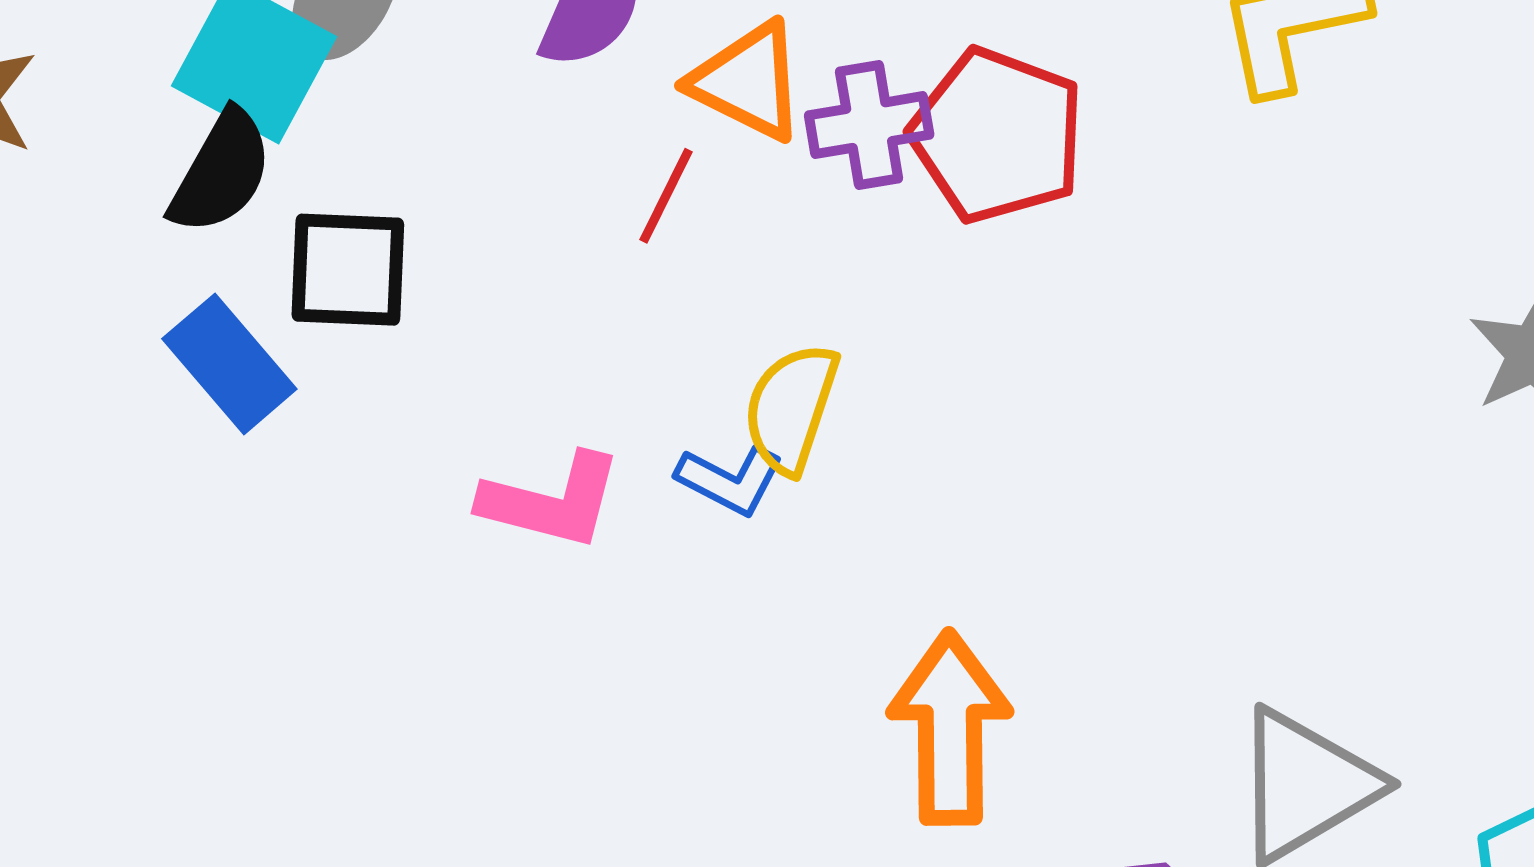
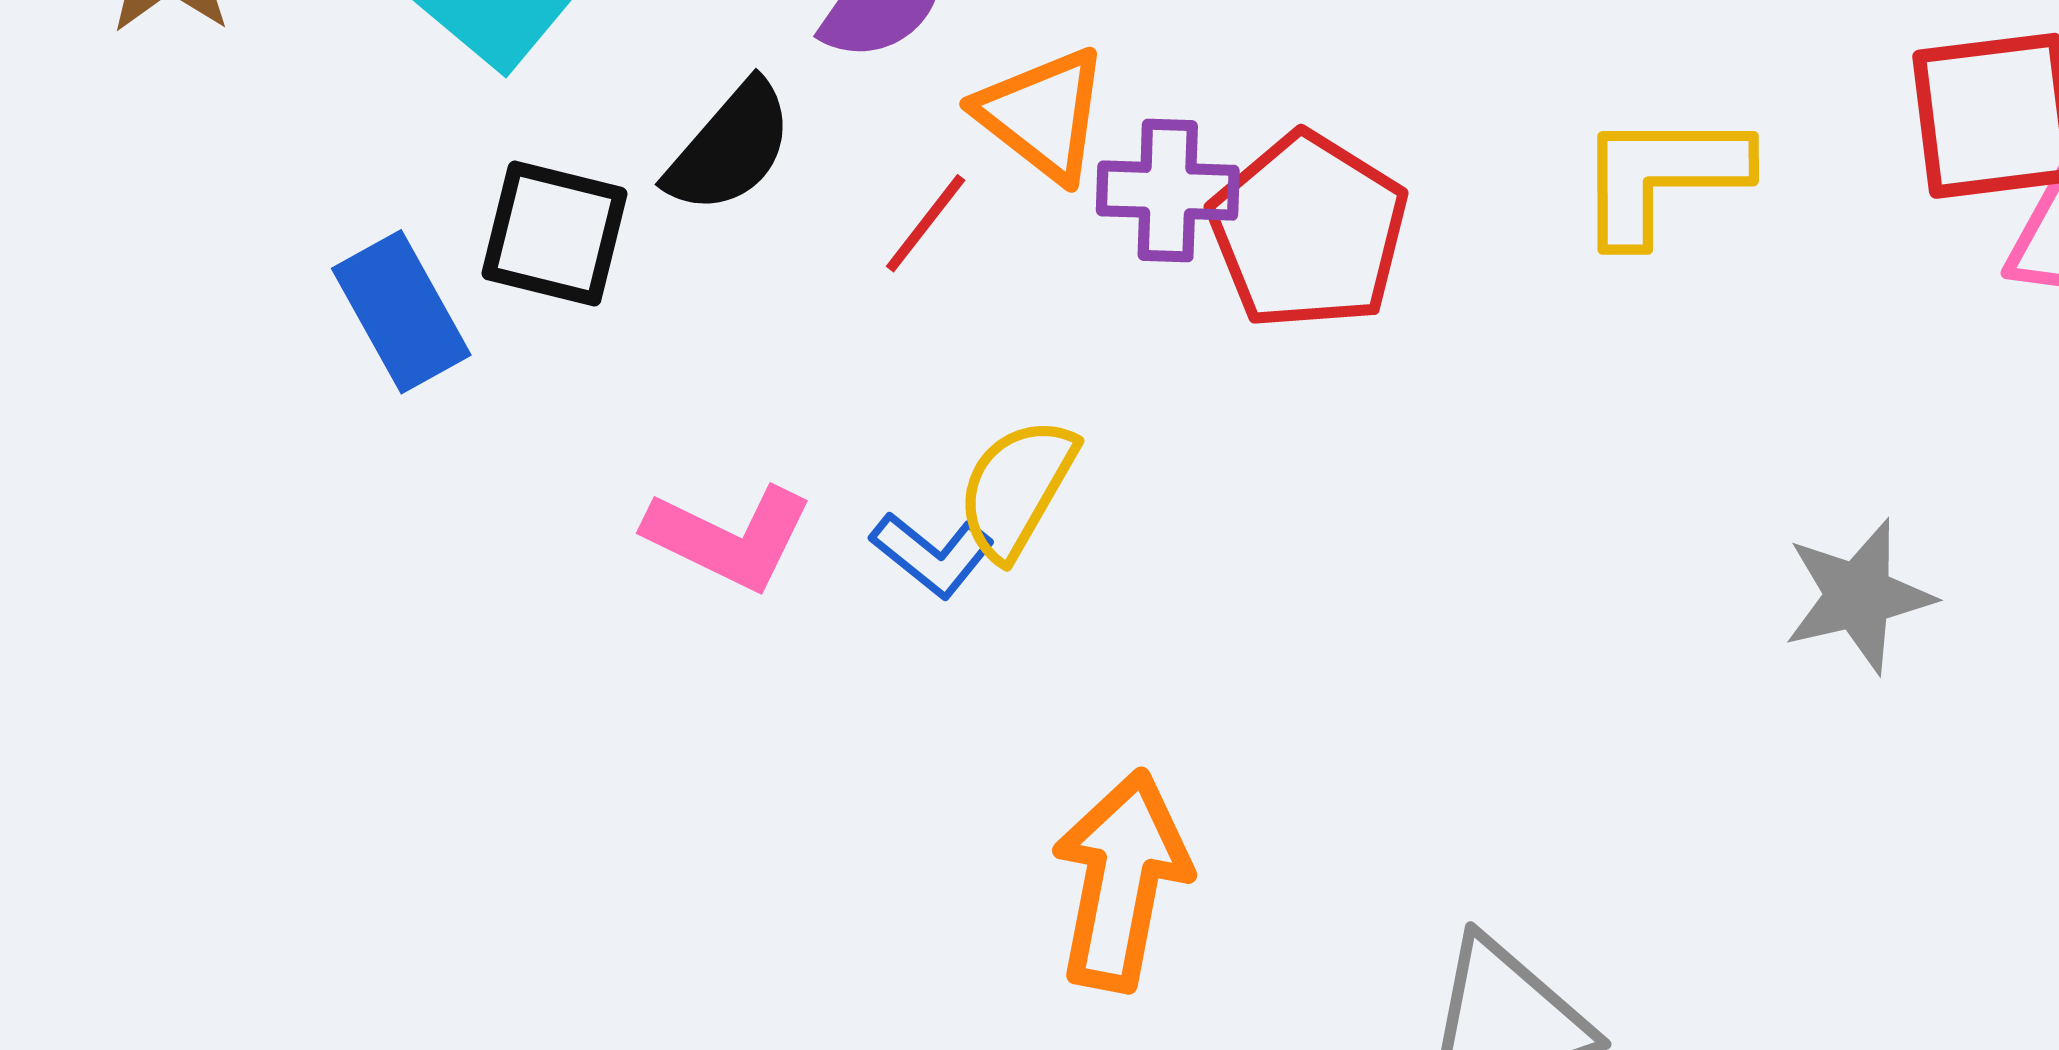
black semicircle: (221, 172) -> (730, 148), moved

